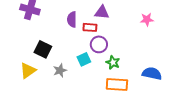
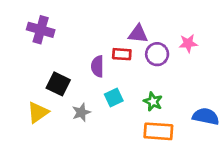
purple semicircle: (72, 19) -> (97, 66), moved
pink star: (147, 19) -> (188, 43), moved
purple circle: (99, 44) -> (157, 54), moved

